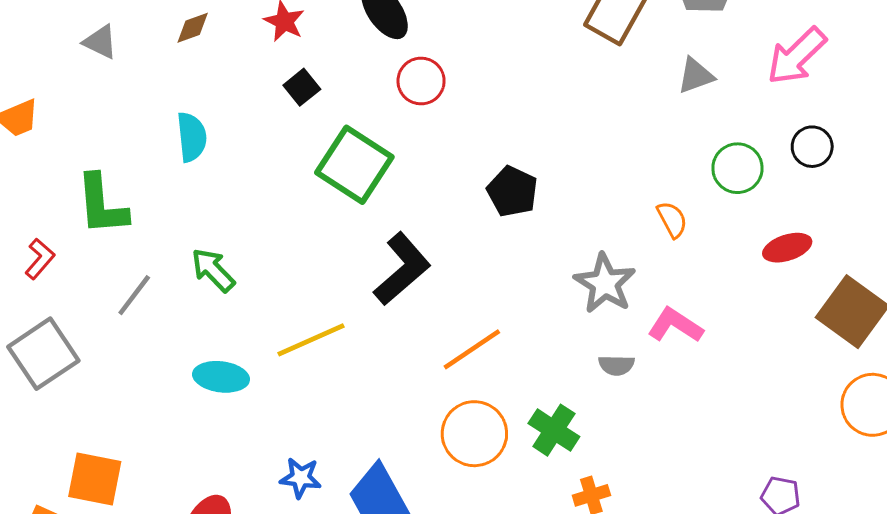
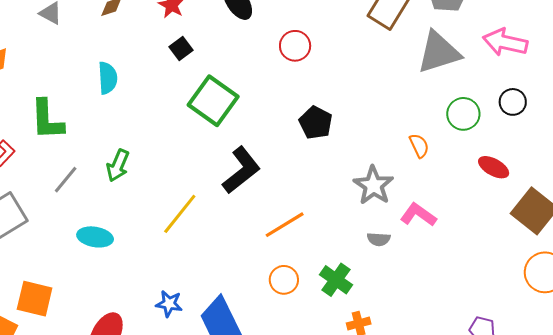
pink arrow: (797, 56) -> (505, 42), turned 54
gray triangle: (696, 76) -> (439, 52), size x1.8
red circle: (421, 81) -> (295, 46), moved
red ellipse: (787, 248) -> (494, 167), turned 44
green arrow: (213, 270) -> (118, 165), turned -116
yellow line: (311, 340) -> (180, 214), turned -30
cyan ellipse: (221, 377) -> (95, 237), moved
orange circle: (474, 434) -> (284, 280), size x0.7

